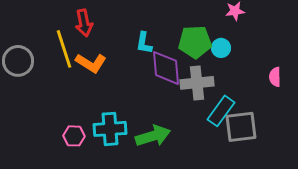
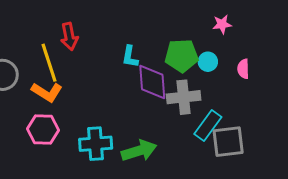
orange L-shape: (91, 63) -> (47, 92), moved
pink semicircle: (275, 77) -> (243, 69), moved
pink hexagon: (74, 136) -> (43, 130), moved, size x1.4

